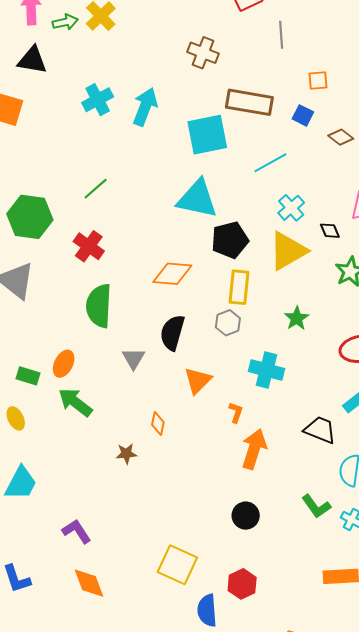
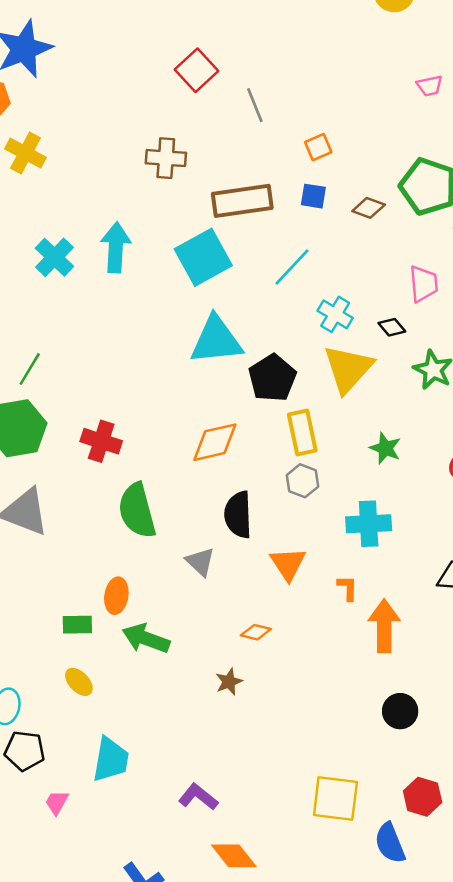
green line: (96, 189) -> (30, 369), moved
orange diamond: (158, 423) -> (256, 632), turned -70

